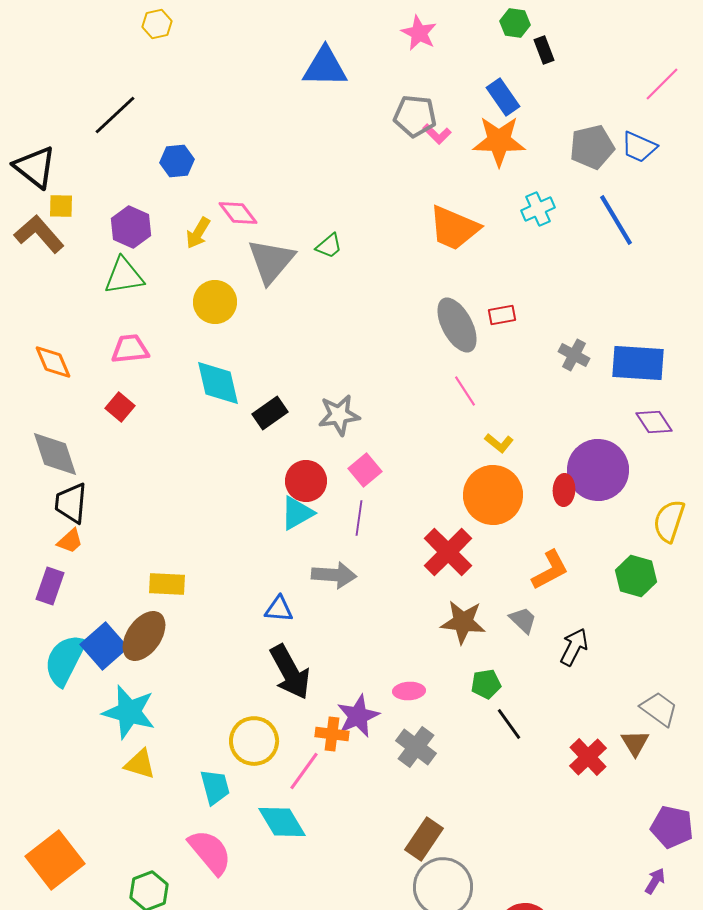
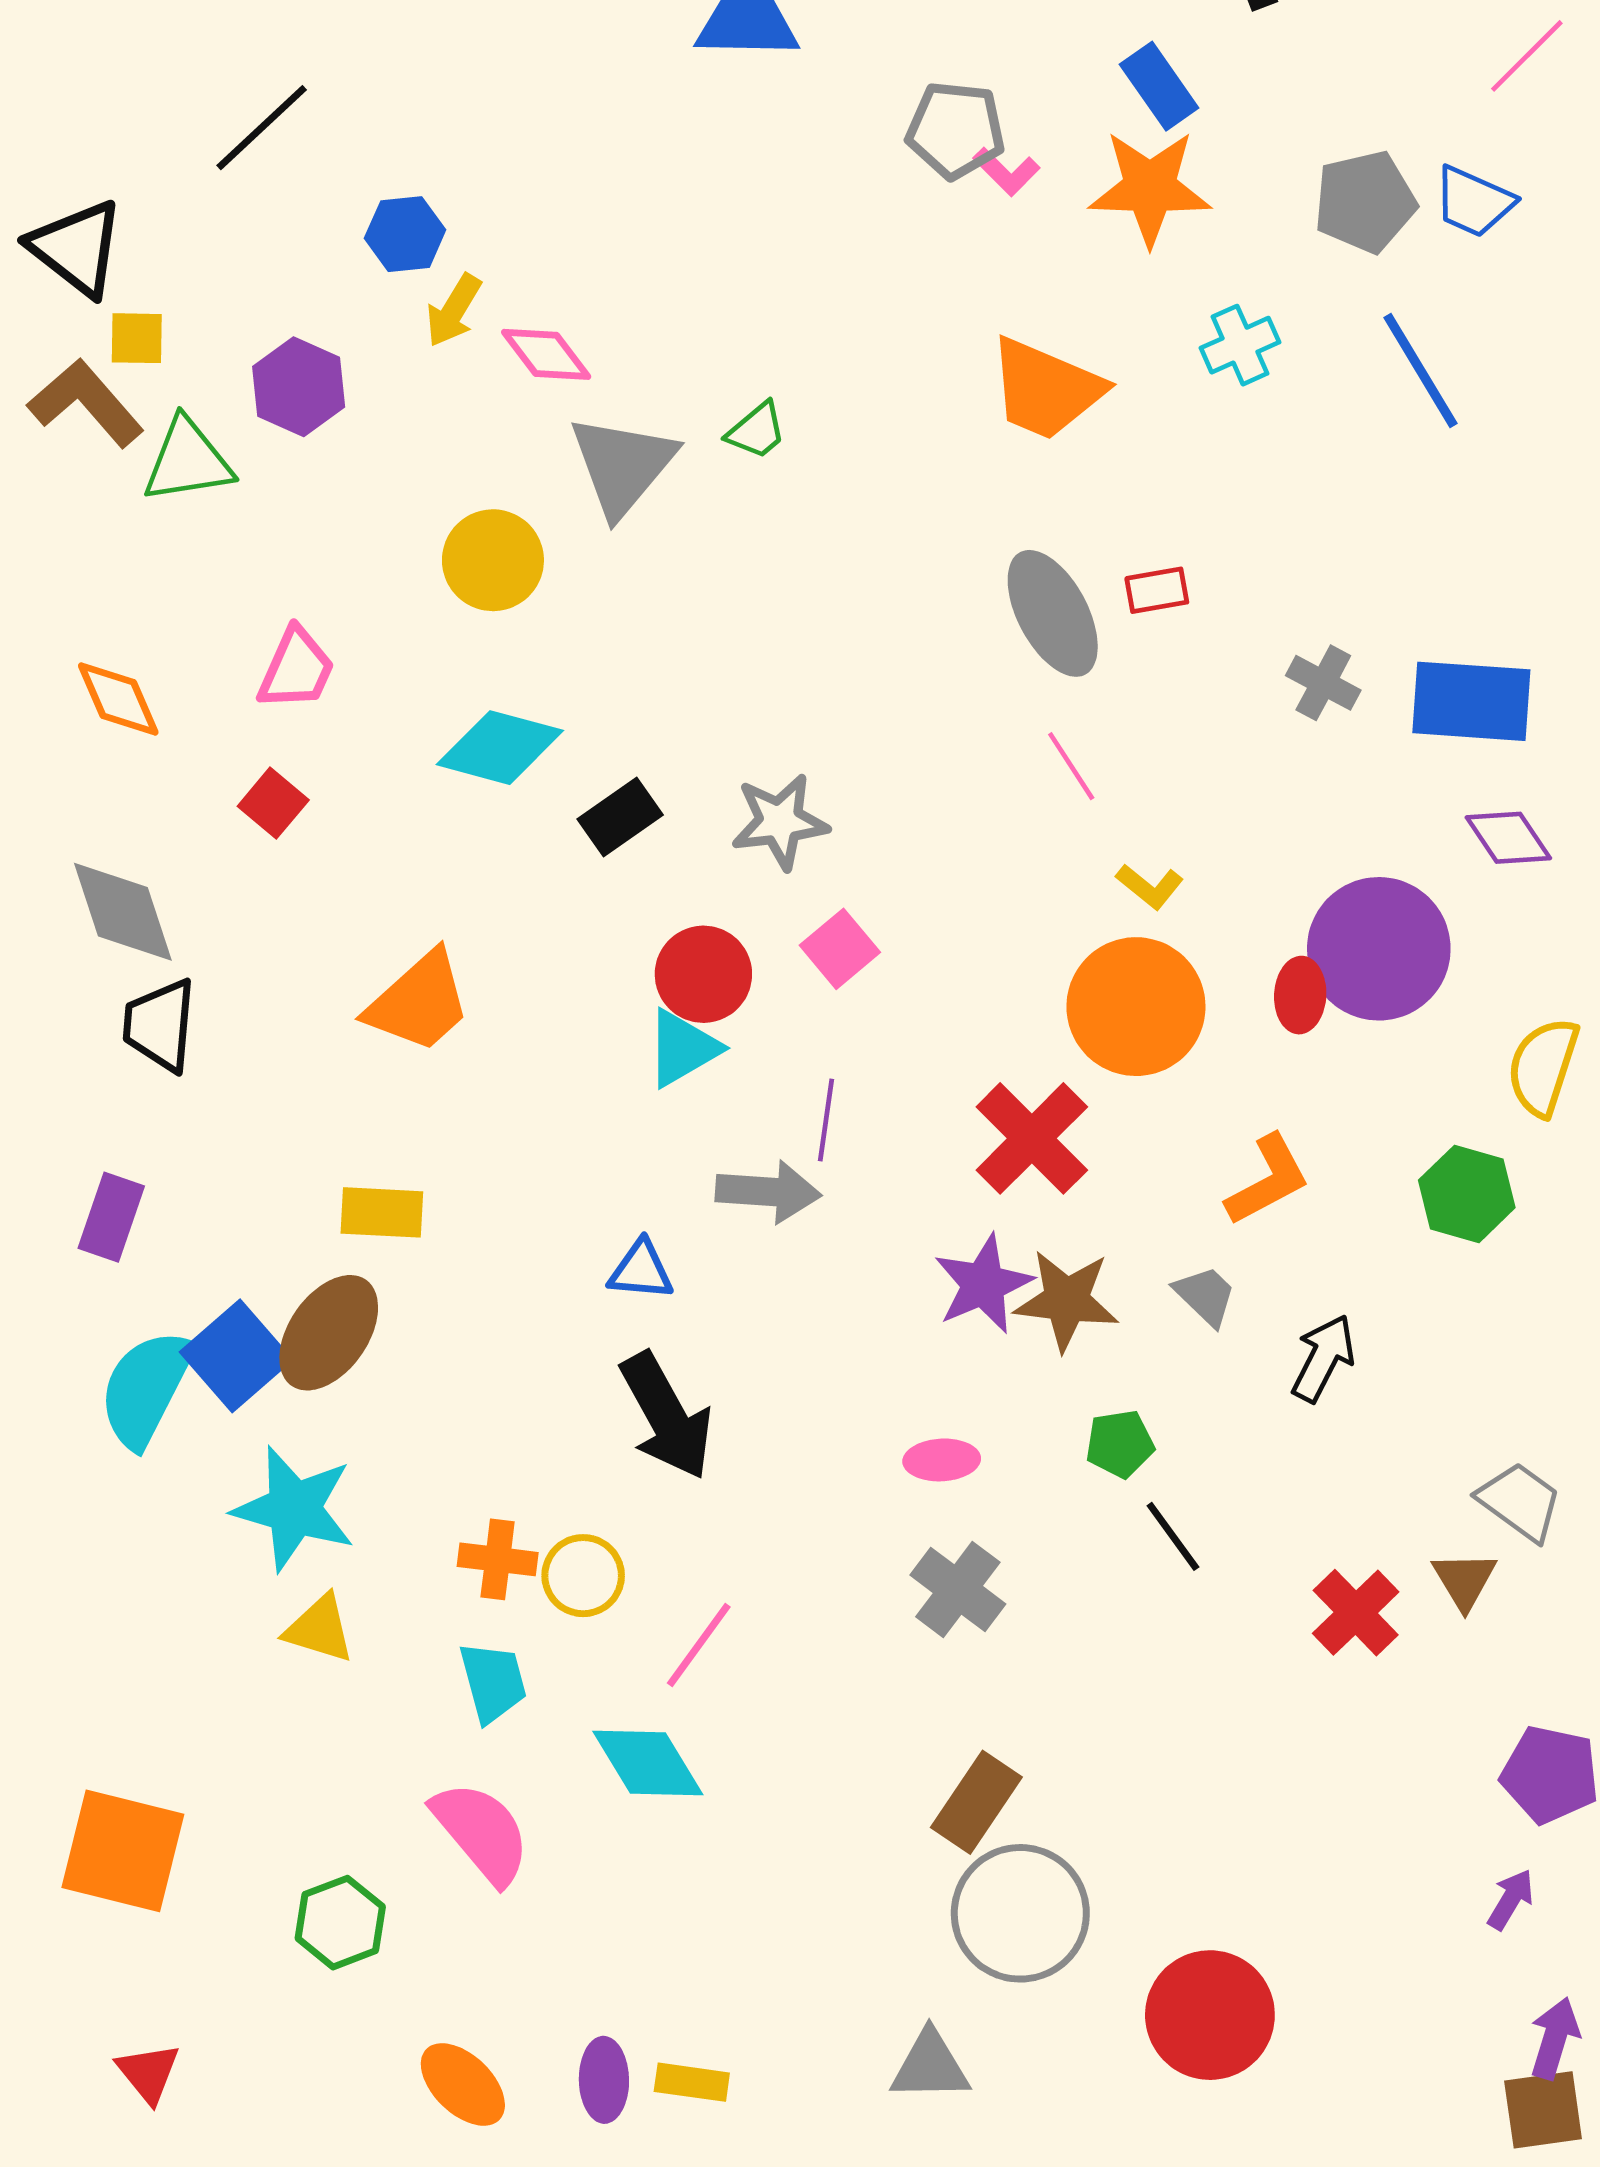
yellow arrow: (198, 233) -> (454, 310), moved
green triangle: (124, 276) -> (188, 461), moved
pink trapezoid: (130, 349) -> (296, 669), turned 120
cyan diamond: (218, 383) -> (500, 748), turned -62
purple line: (359, 518) -> (826, 1120), moved
orange trapezoid: (70, 541) -> (419, 1002), moved, size x1.8
purple star: (358, 716) -> (983, 1284), moved
orange cross: (332, 734) -> (498, 1559), moved
yellow circle: (254, 741) -> (583, 1576), size x0.7
orange square: (55, 860) -> (123, 1851), turned -38

